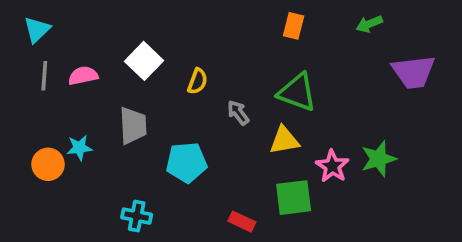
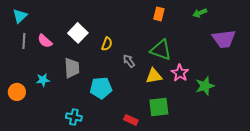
pink semicircle: (83, 76) -> (45, 41), turned -126
orange circle: (48, 164) -> (17, 92), moved
pink star: (332, 166) -> (180, 73), moved

